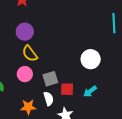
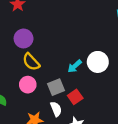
red square: (67, 89) -> (75, 97), turned -32
cyan arrow: (90, 91) -> (75, 66), moved

